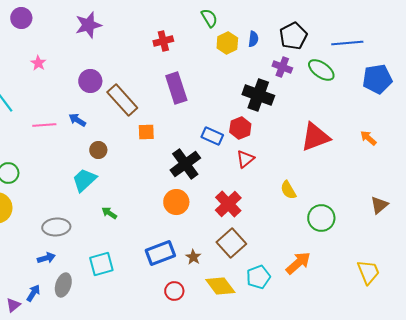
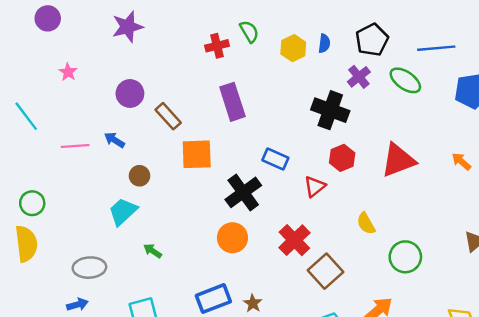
green semicircle: (209, 18) -> (249, 31), moved
purple cross: (282, 67) -> (359, 77), turned 30
brown rectangle: (122, 100) -> (168, 116), size x0.7
red hexagon: (240, 128) -> (342, 158), moved
orange square: (146, 132) -> (197, 154), size x1.6
brown square: (231, 243) -> (325, 271), moved

